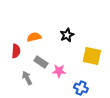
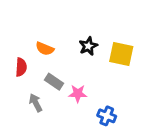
orange semicircle: (34, 37) -> (45, 49), turned -144
yellow square: (92, 56) -> (121, 54), moved

